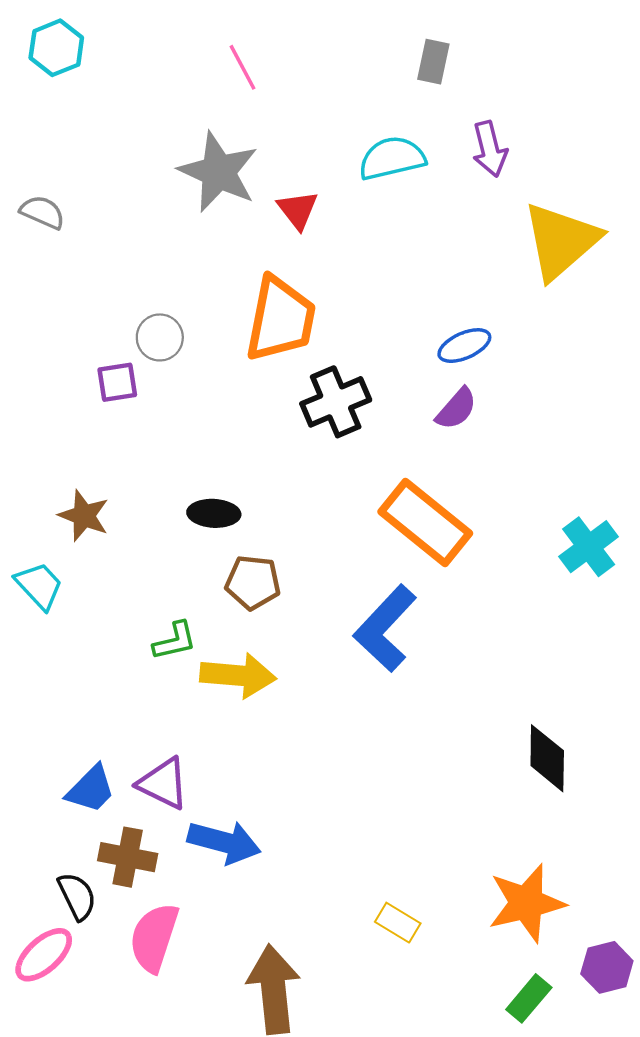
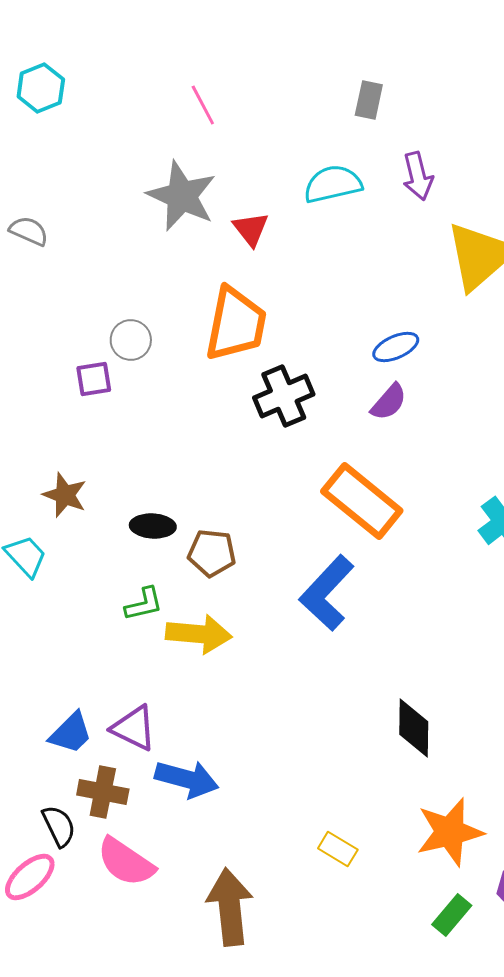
black ellipse: (214, 513) -> (153, 526), moved
black diamond: (547, 758) -> (414, 728), moved
pink semicircle: (154, 938) -> (126, 862), turned -74

